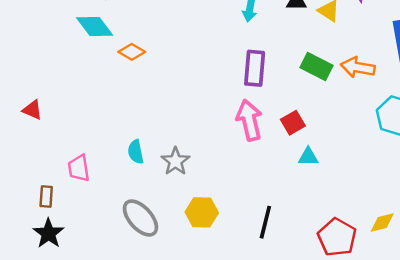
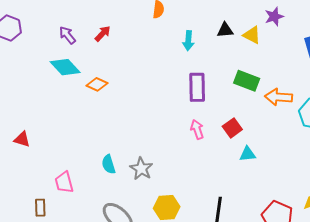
orange arrow: (358, 67) -> (279, 97), moved
pink arrow: (249, 120) -> (197, 129), size x0.6

